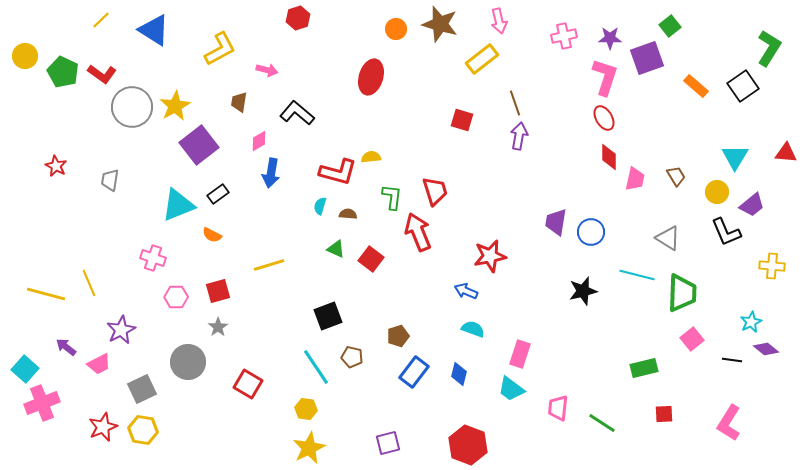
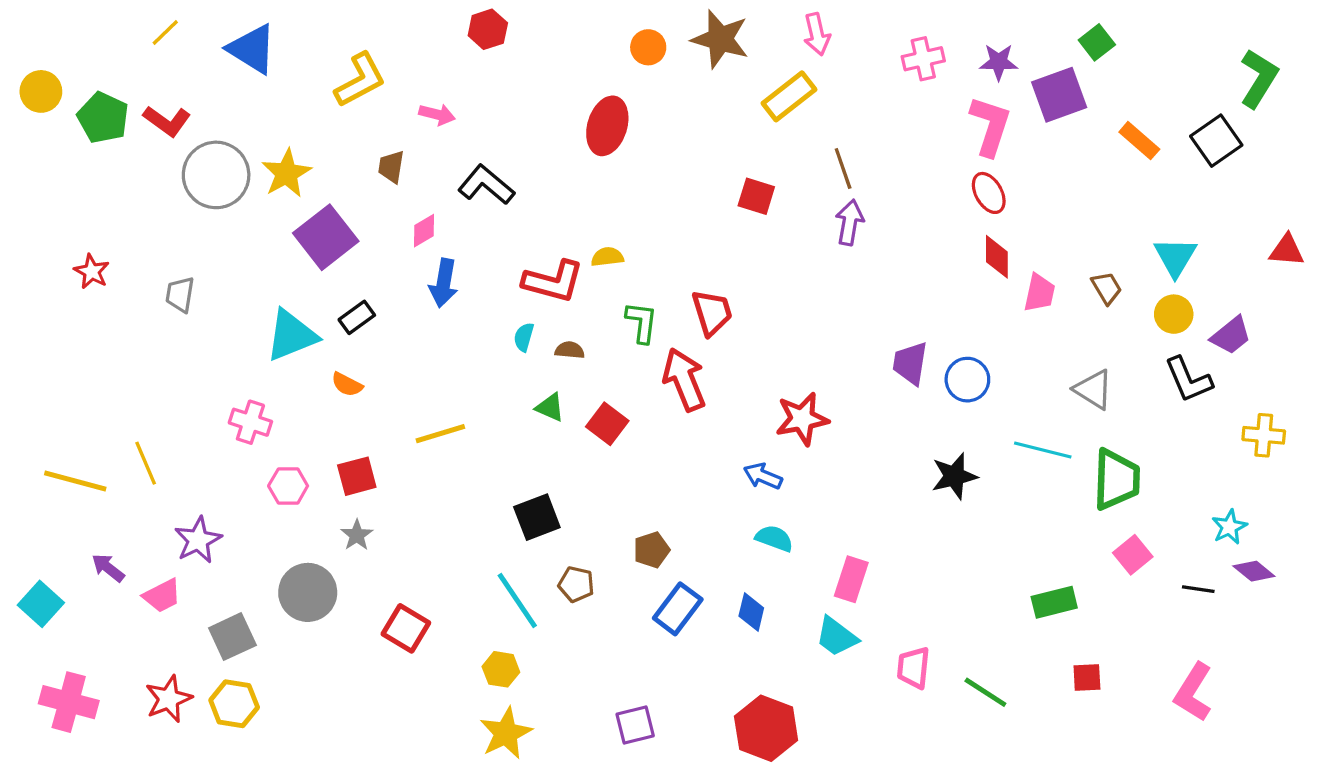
cyan triangle: (735, 157) -> (1175, 257), moved
pink cross: (42, 403) -> (69, 702), moved, turned 36

